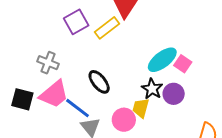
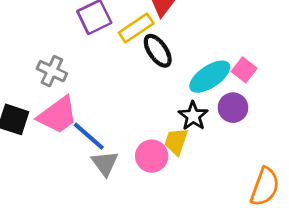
pink square: (183, 64) -> (244, 70), moved
black ellipse: (99, 82) -> (158, 51), moved
purple circle: (174, 94) -> (233, 108), moved

